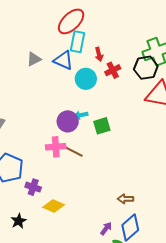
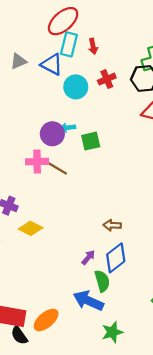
red arrow: (99, 54) -> (93, 46), moved

